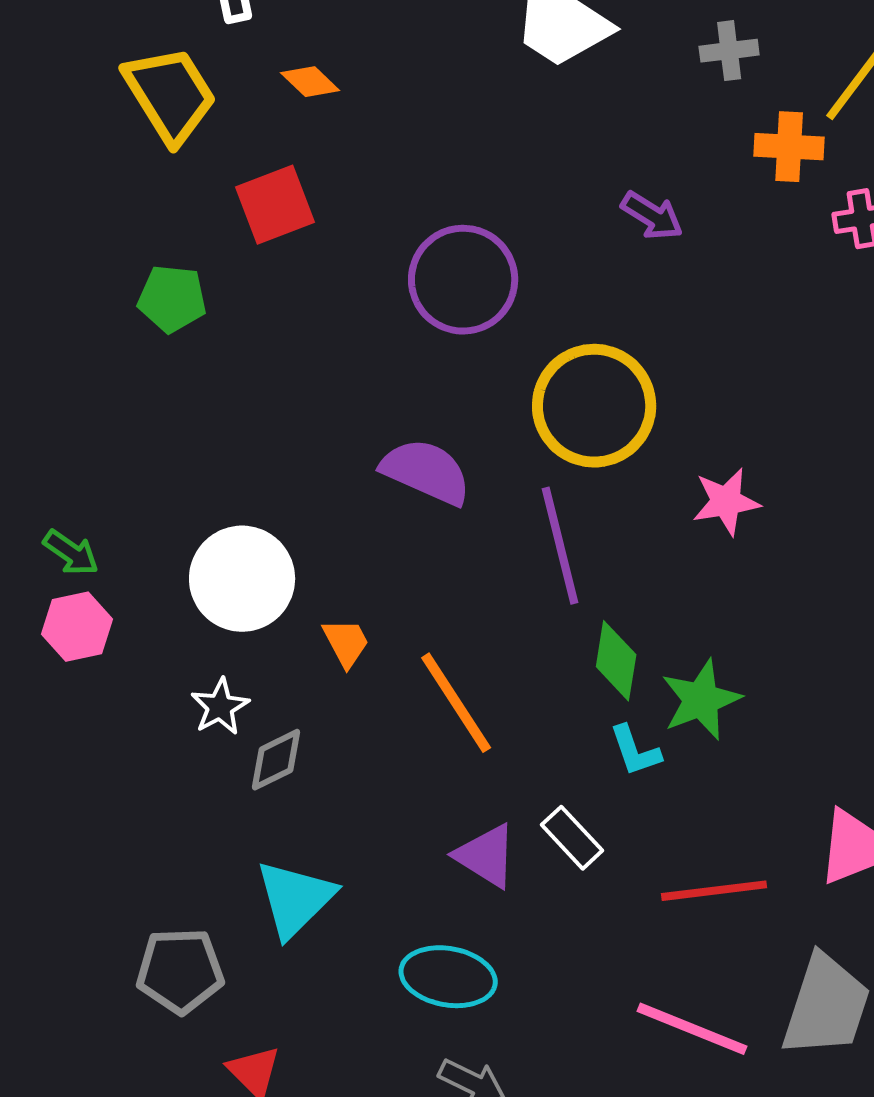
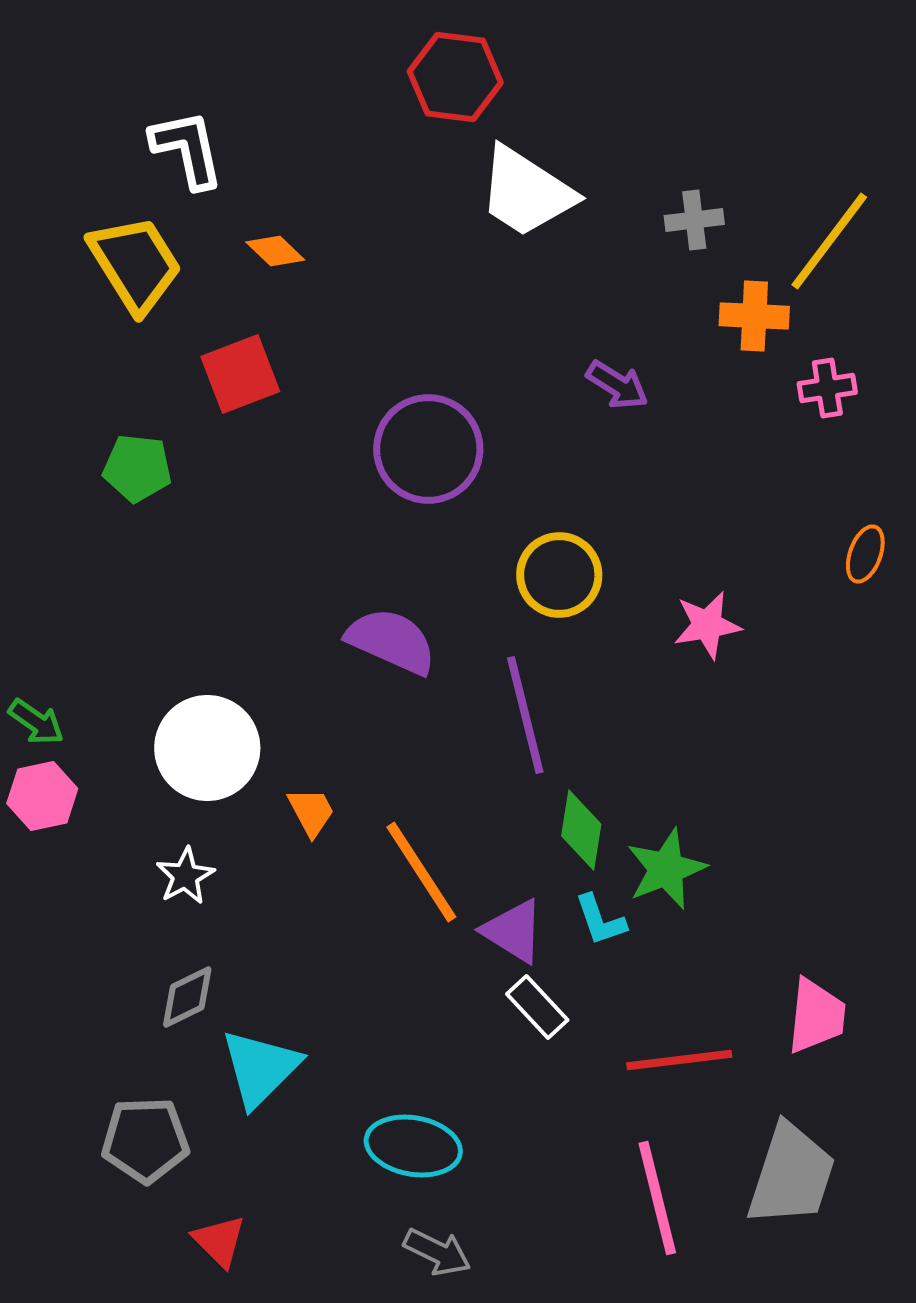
yellow circle: (594, 406) -> (559, 575), size x0.7
pink star: (726, 502) -> (707, 625), moved
gray diamond: (276, 760) -> (187, 997), moved
purple triangle: (486, 856) -> (513, 931), moved
pink line: (692, 1029) -> (657, 1198), turned 54

